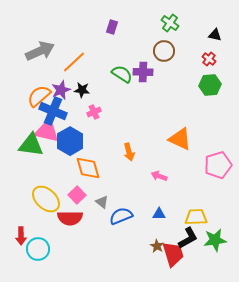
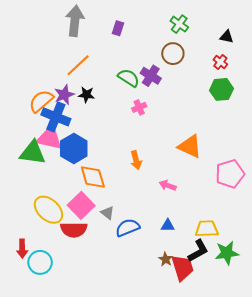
gray arrow: (40, 51) -> (75, 21), moved, turned -60
purple cross: (143, 72) -> (151, 76), turned 30
pink cross: (94, 112) -> (139, 107), moved
pink square: (77, 195) -> (81, 205), size x1.4

